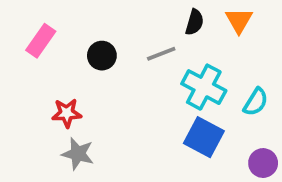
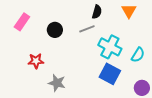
black semicircle: (195, 22) -> (97, 12), moved
gray star: (78, 154) -> (57, 83), moved

